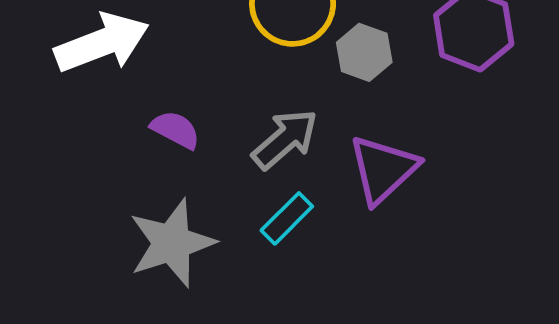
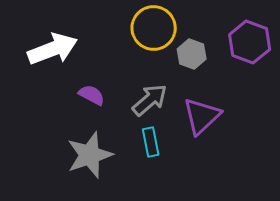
cyan rectangle: (287, 218) -> (151, 142), turned -56

